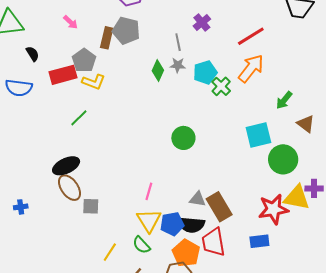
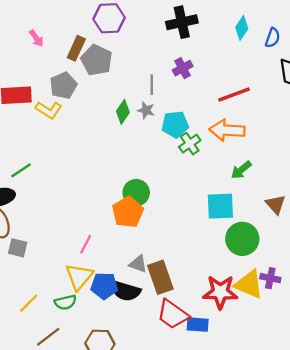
brown rectangle: (107, 38) -> (76, 48), moved
gray pentagon: (84, 60) -> (63, 85), moved
orange arrow: (251, 68) -> (227, 130), turned -136
green arrow: (284, 100) -> (241, 170), moved
green line: (79, 118) -> (21, 170), moved
red trapezoid: (213, 242) -> (173, 314), moved, turned -56
green semicircle: (141, 245) -> (65, 302), turned -72
orange pentagon: (186, 253) -> (128, 212), moved

